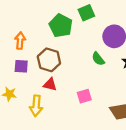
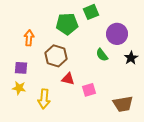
green pentagon: (61, 26) -> (67, 24), turned -30
purple square: (21, 66) -> (21, 68), moved
red triangle: (50, 84) -> (68, 79), moved

